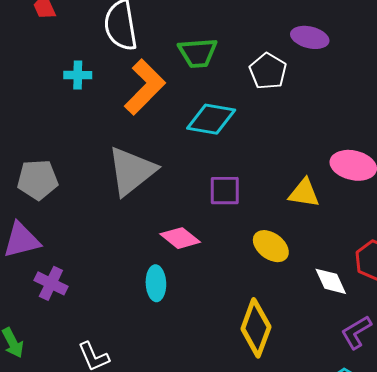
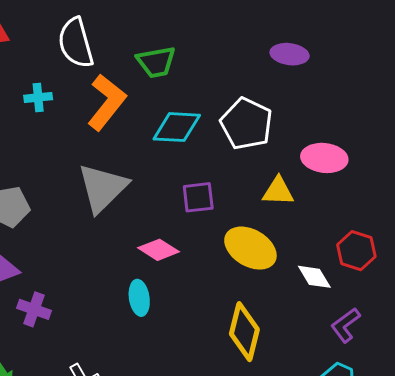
purple ellipse: (310, 37) -> (290, 54), moved
white pentagon: (268, 71) -> (246, 124), moved, size x1.4
yellow ellipse: (271, 246) -> (250, 248), size x1.4

